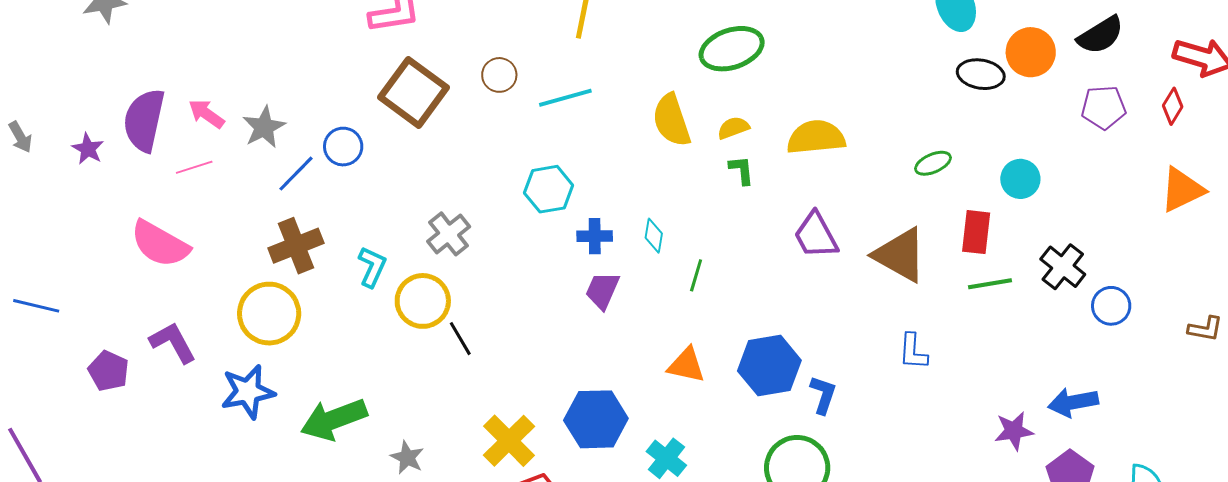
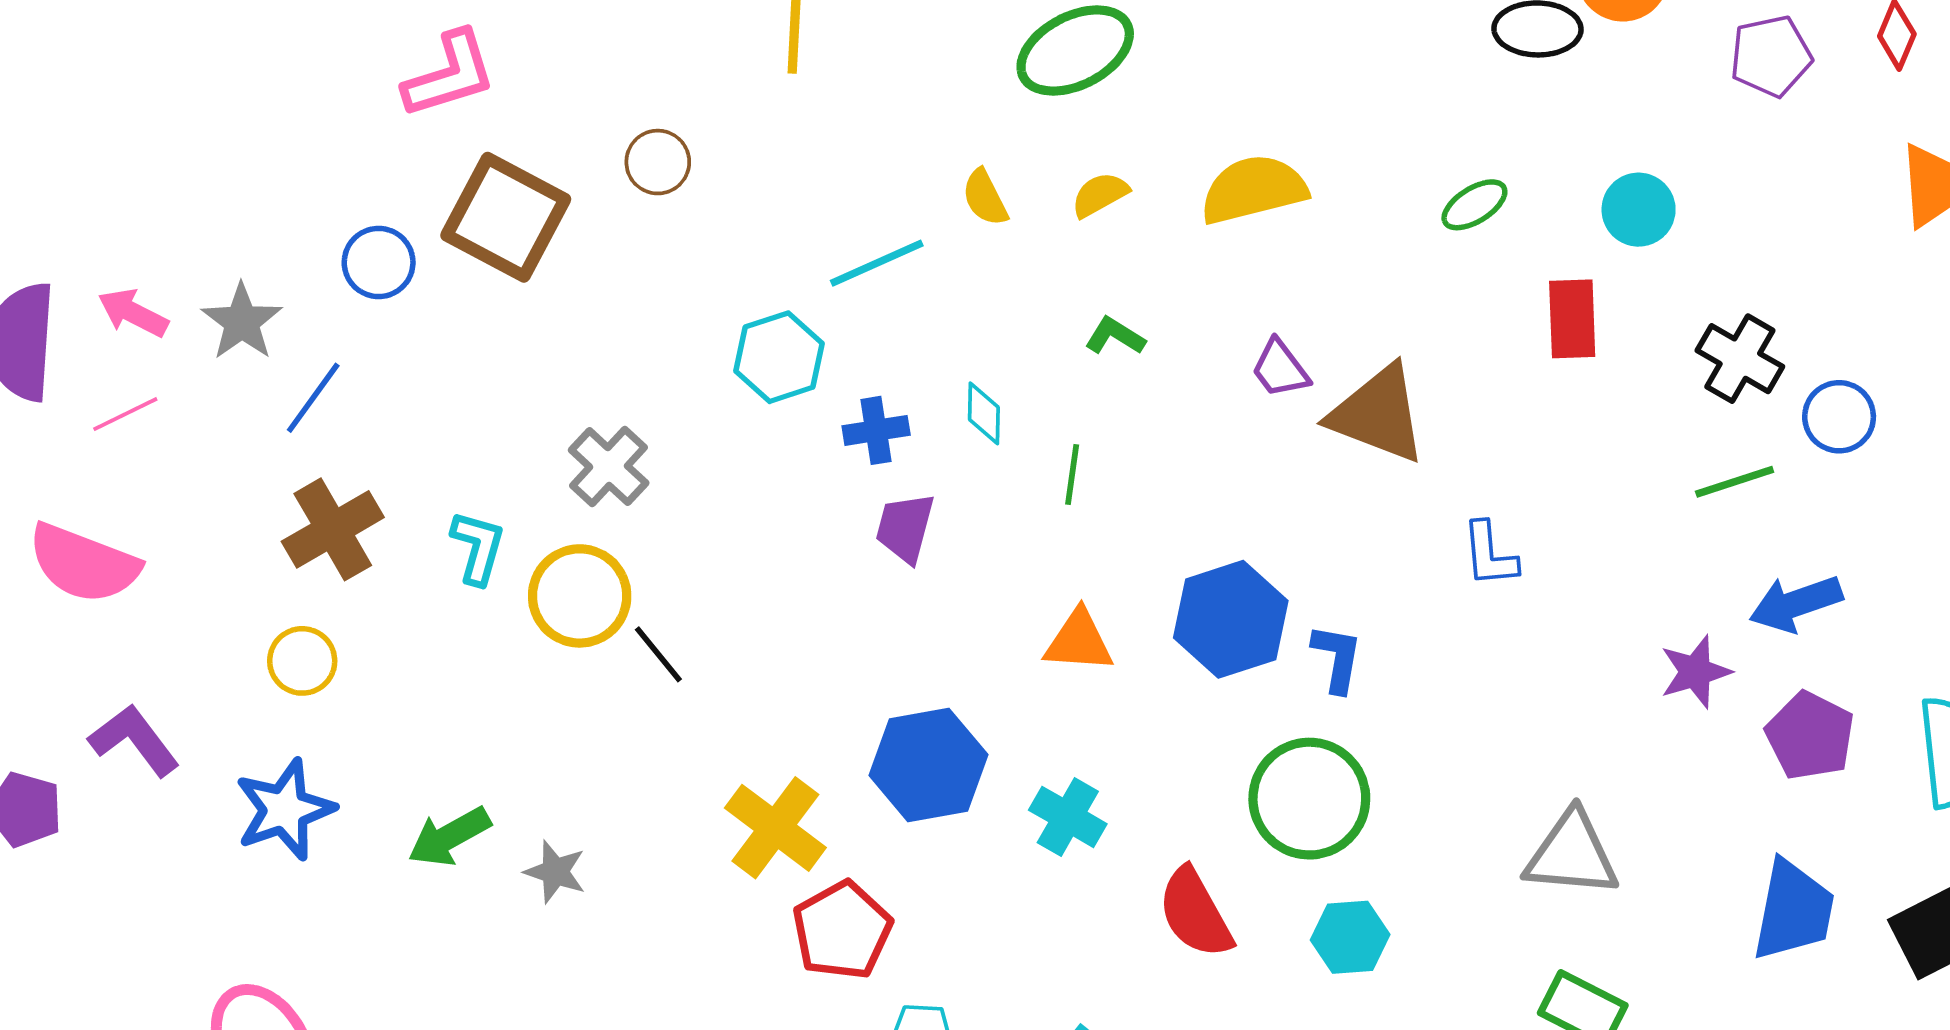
cyan line: (565, 98) -> (877, 263), moved
yellow semicircle: (672, 120) -> (985, 198), size x0.6
blue circle: (343, 147) -> (379, 262), moved
green L-shape: (742, 170) -> (1115, 336), moved, turned -44
purple trapezoid: (816, 235) -> (1280, 369), size x0.7
brown triangle: (900, 255) -> (1378, 414), moved
green line: (990, 284) -> (1735, 482), moved
yellow circle: (269, 314) -> (302, 661), size x0.6
green arrow: (334, 419) -> (449, 837), size x0.7
gray star: (407, 457) -> (555, 872), moved

